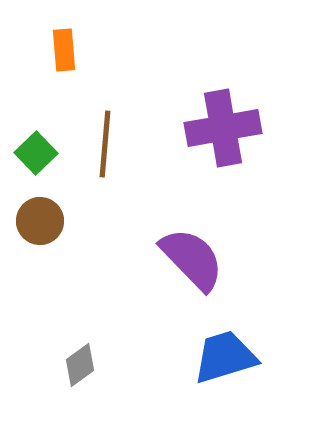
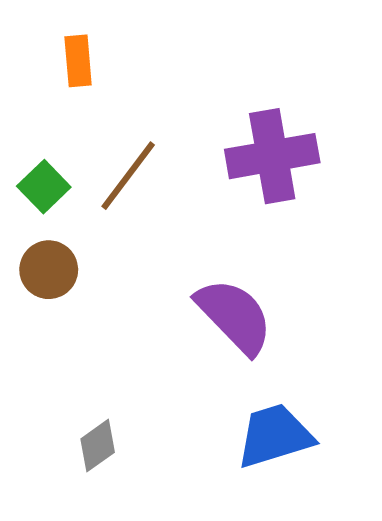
brown line: (105, 144) -> (128, 176), turned 32

